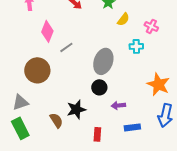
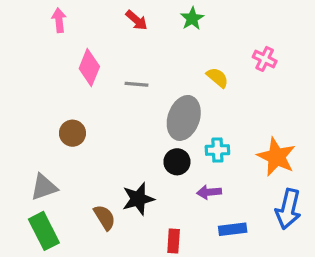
yellow semicircle: (123, 19) -> (217, 78), moved, turned -88
cyan cross: (136, 46) -> (217, 150), moved
gray line: (66, 47) -> (137, 84), moved, turned 40
brown circle: (37, 70) -> (72, 133), size x0.6

